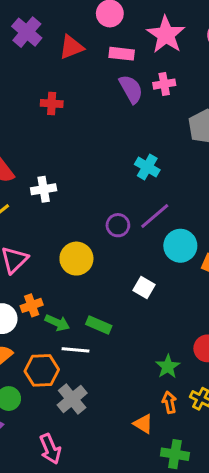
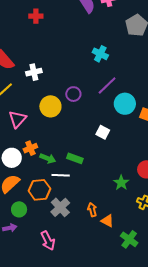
purple circle: (118, 225) -> (73, 94), moved
yellow circle: (76, 259) -> (50, 106), moved
orange arrow: (169, 402) -> (92, 210), moved
green cross: (175, 454) -> (129, 239), turned 30

